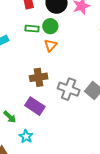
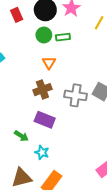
green rectangle: (32, 29) -> (63, 37), moved
orange triangle: (51, 45) -> (49, 63), moved

